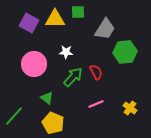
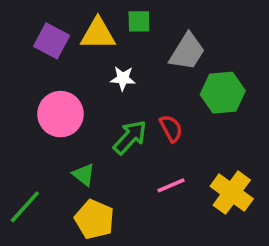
white star: (66, 52) -> (123, 78), moved
yellow cross: (130, 108) -> (232, 193), size x1.6

